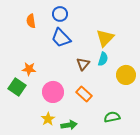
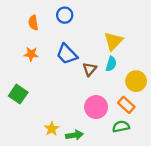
blue trapezoid: (61, 38) -> (67, 54), moved
orange star: (29, 69) -> (31, 54), moved
pink circle: (53, 92) -> (96, 107), moved
orange rectangle: (84, 94) -> (126, 105), moved

